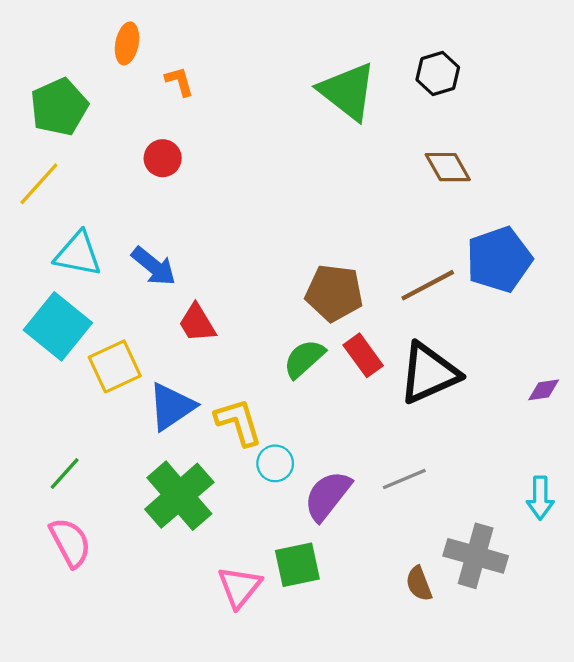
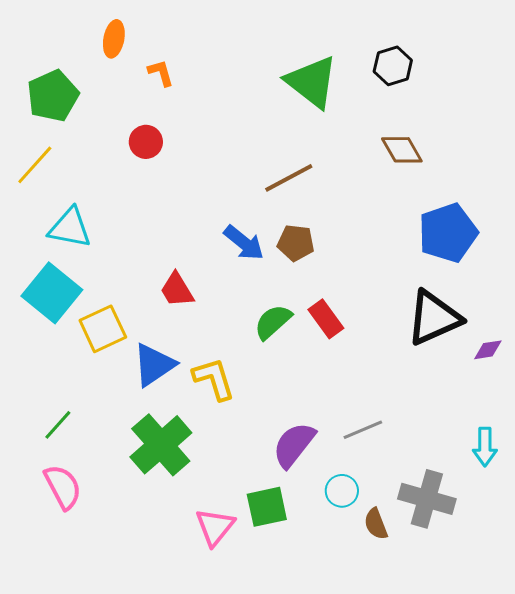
blue arrow: (154, 266) -> (244, 243), moved
brown line: (428, 285) -> (289, 178), moved
brown pentagon: (334, 293) -> (296, 243), moved, size x0.7
black triangle: (429, 373) -> (434, 318), moved
cyan circle: (275, 463) -> (342, 491), moved

